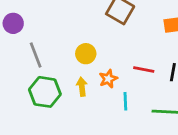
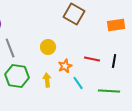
yellow arrow: (82, 87) -> (47, 80), moved
cyan line: (125, 101) -> (78, 83), turned -32

